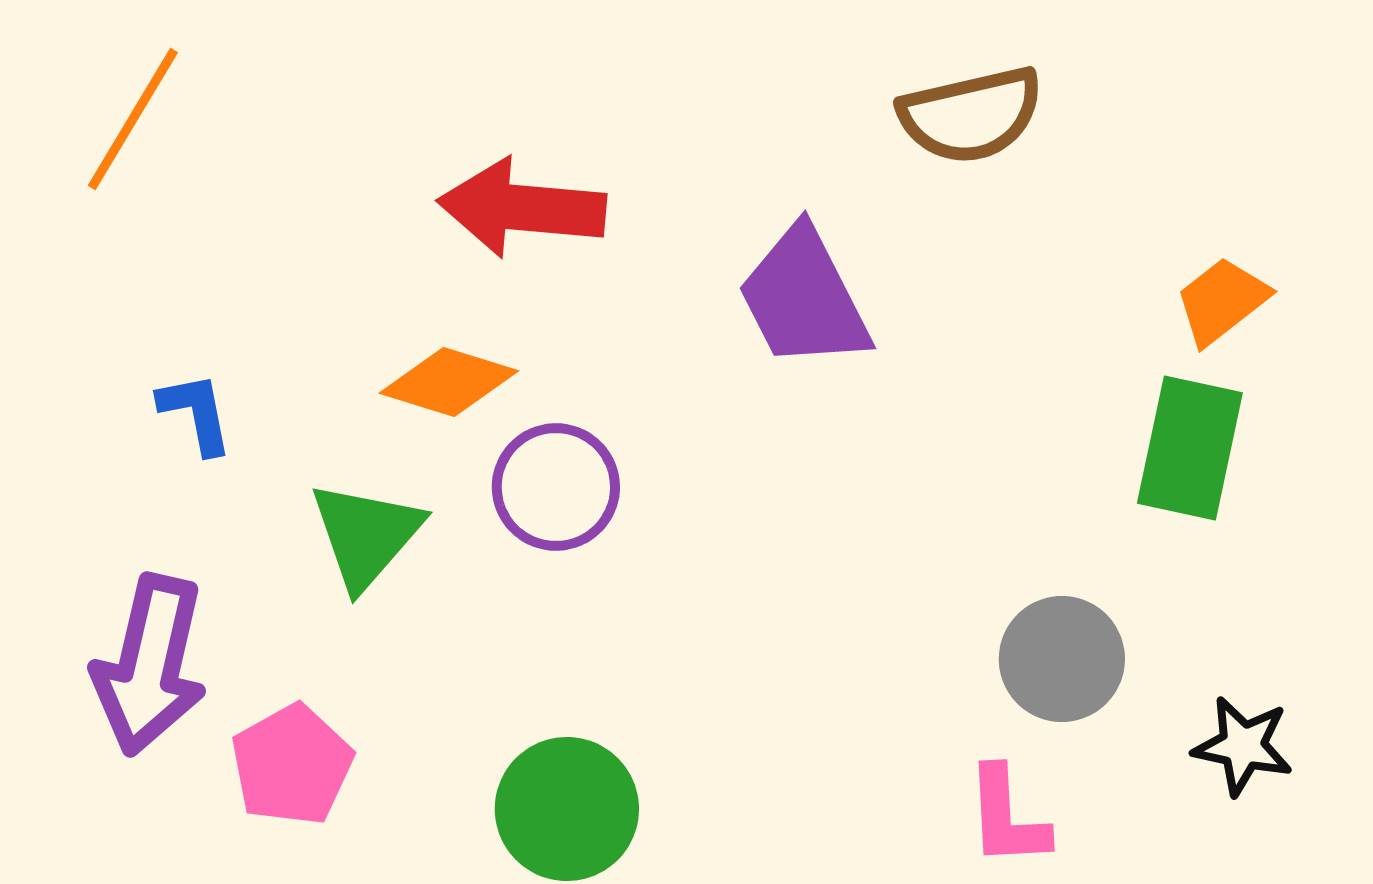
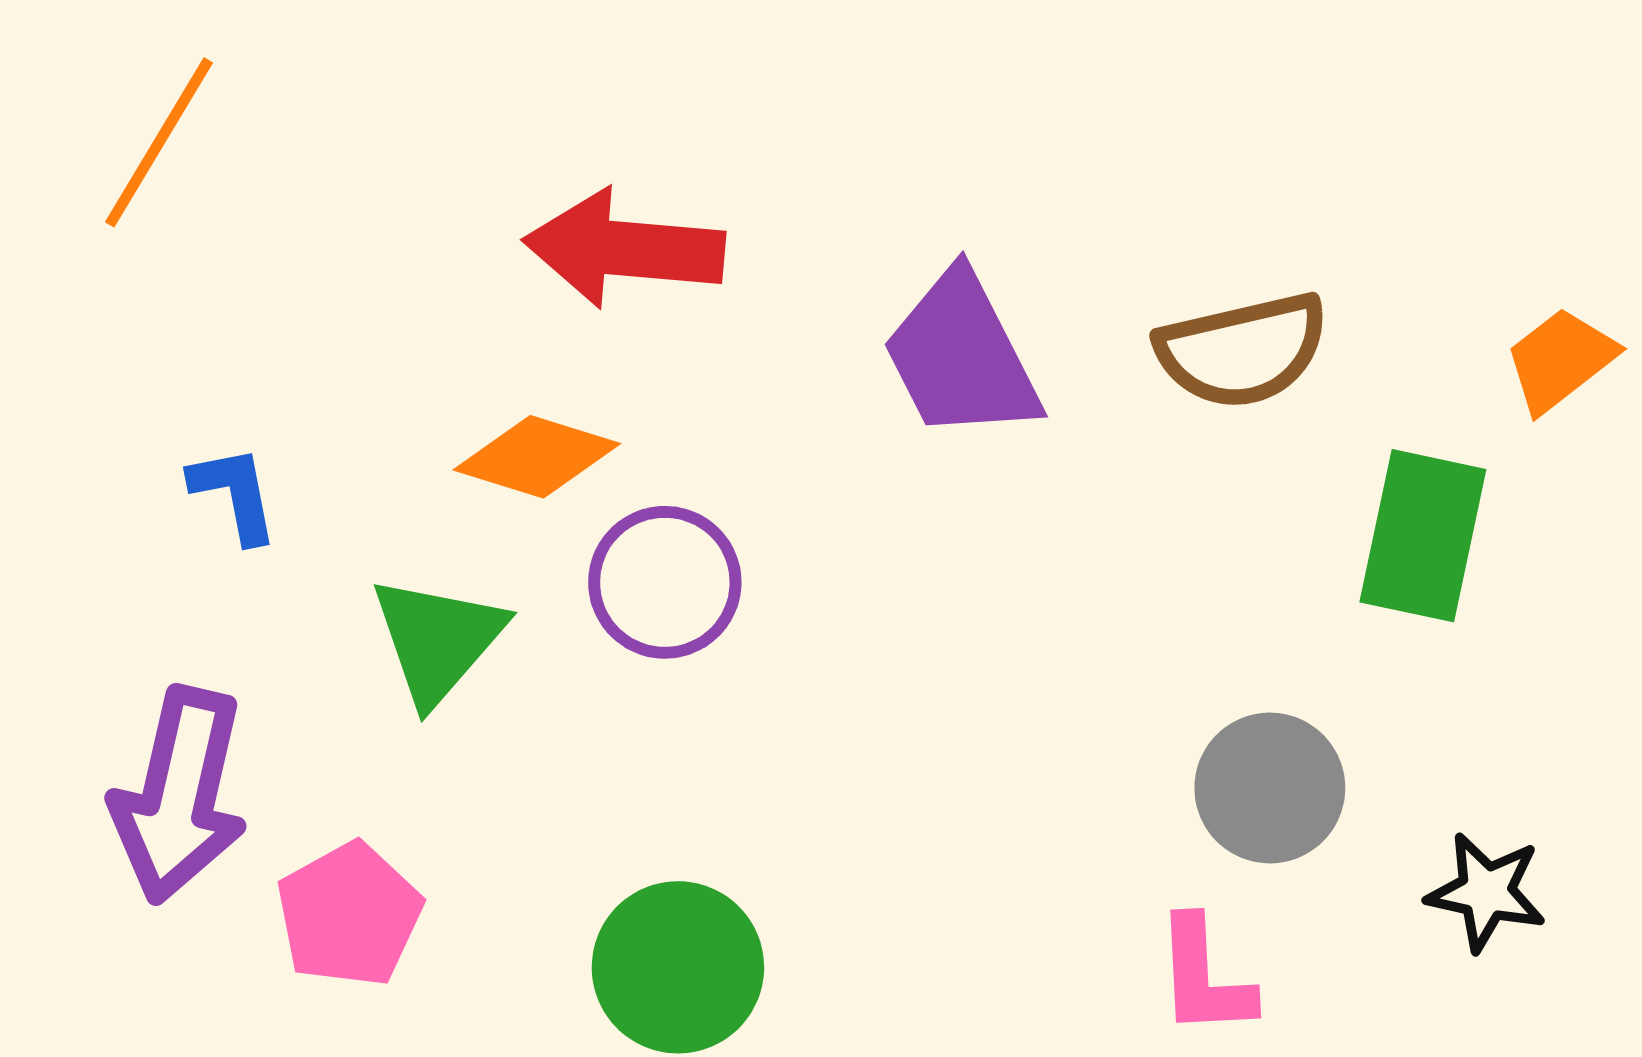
brown semicircle: (971, 115) -> (1242, 350), moved
orange trapezoid: (1222, 301) -> (1560, 360), moved

